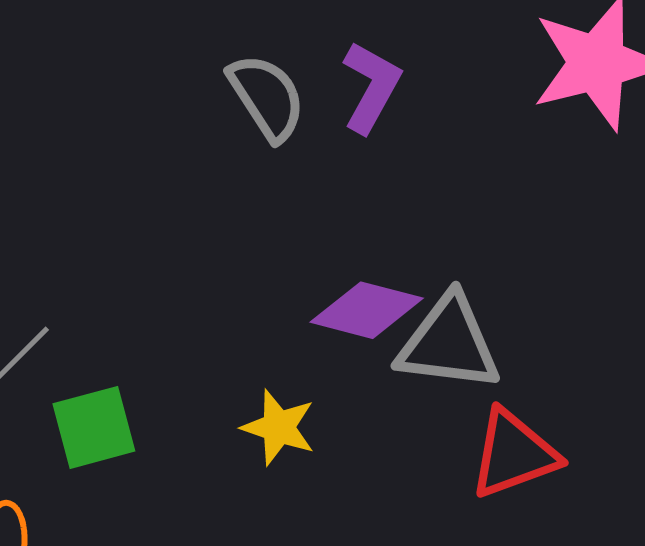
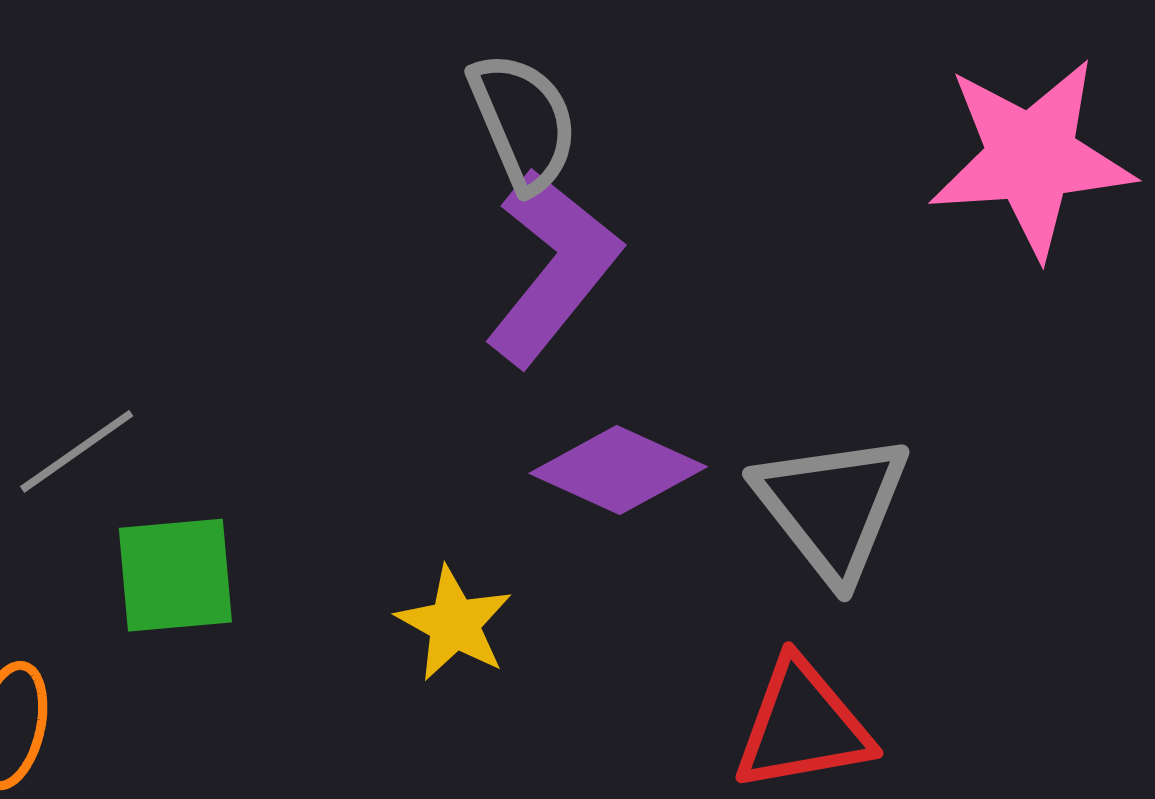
purple L-shape: (371, 87) -> (553, 267), moved, size x1.4
gray triangle: (449, 343) -> (832, 507), moved, turned 35

